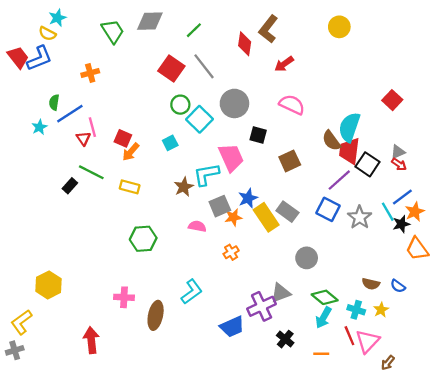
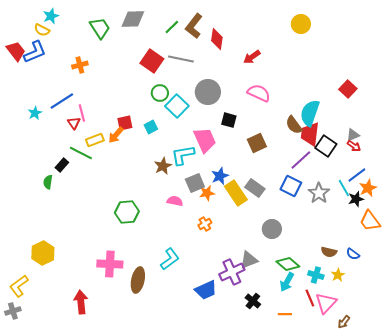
brown L-shape: (268, 29) -> (194, 26), moved
gray line: (204, 66) -> (181, 59), turned -40
green semicircle: (54, 102) -> (48, 182), moved
red square: (123, 138) -> (125, 123), moved, turned -35
yellow rectangle: (130, 187) -> (95, 140), moved, turned -36
pink cross: (124, 297) -> (110, 264), size x1.4

